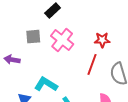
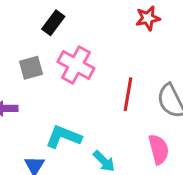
red star: (102, 40) -> (148, 18), moved

